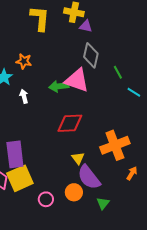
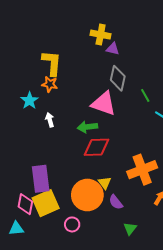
yellow L-shape: (40, 18) -> (52, 63), moved
green arrow: (59, 86) -> (87, 127), moved
purple semicircle: (89, 177) -> (116, 202), size x0.6
orange circle: (74, 192) -> (87, 195), moved, size x1.8

